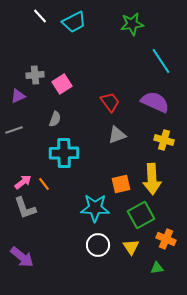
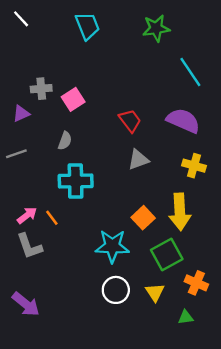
white line: (40, 16) -> (21, 19), moved
cyan trapezoid: (74, 22) -> (87, 26), turned -85
orange square: (121, 184) -> (143, 218), turned -30

